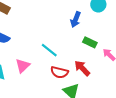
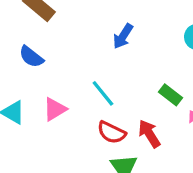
blue arrow: (76, 20) -> (123, 36), moved

